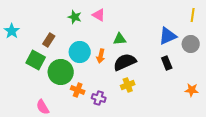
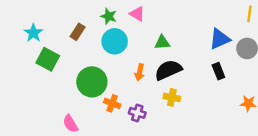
brown rectangle: (49, 40) -> (78, 32), moved
cyan circle: (80, 52) -> (115, 41), moved
orange arrow: (101, 56) -> (140, 72), moved
green square: (36, 60) -> (48, 59), moved
yellow cross: (128, 85) -> (172, 97), turned 32

